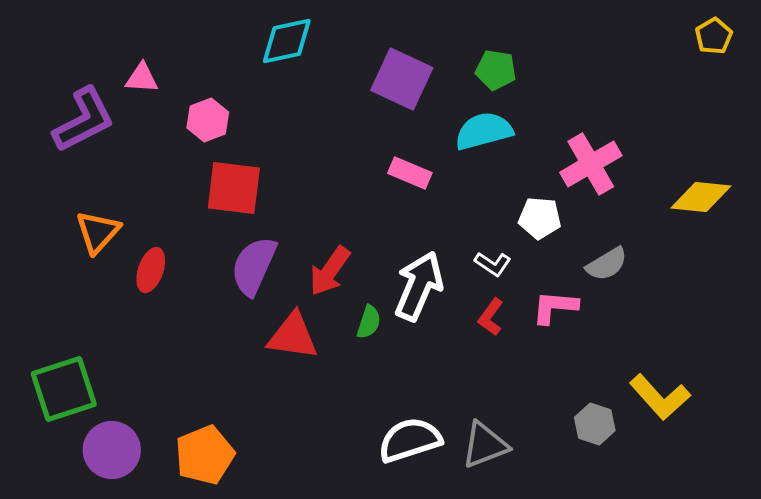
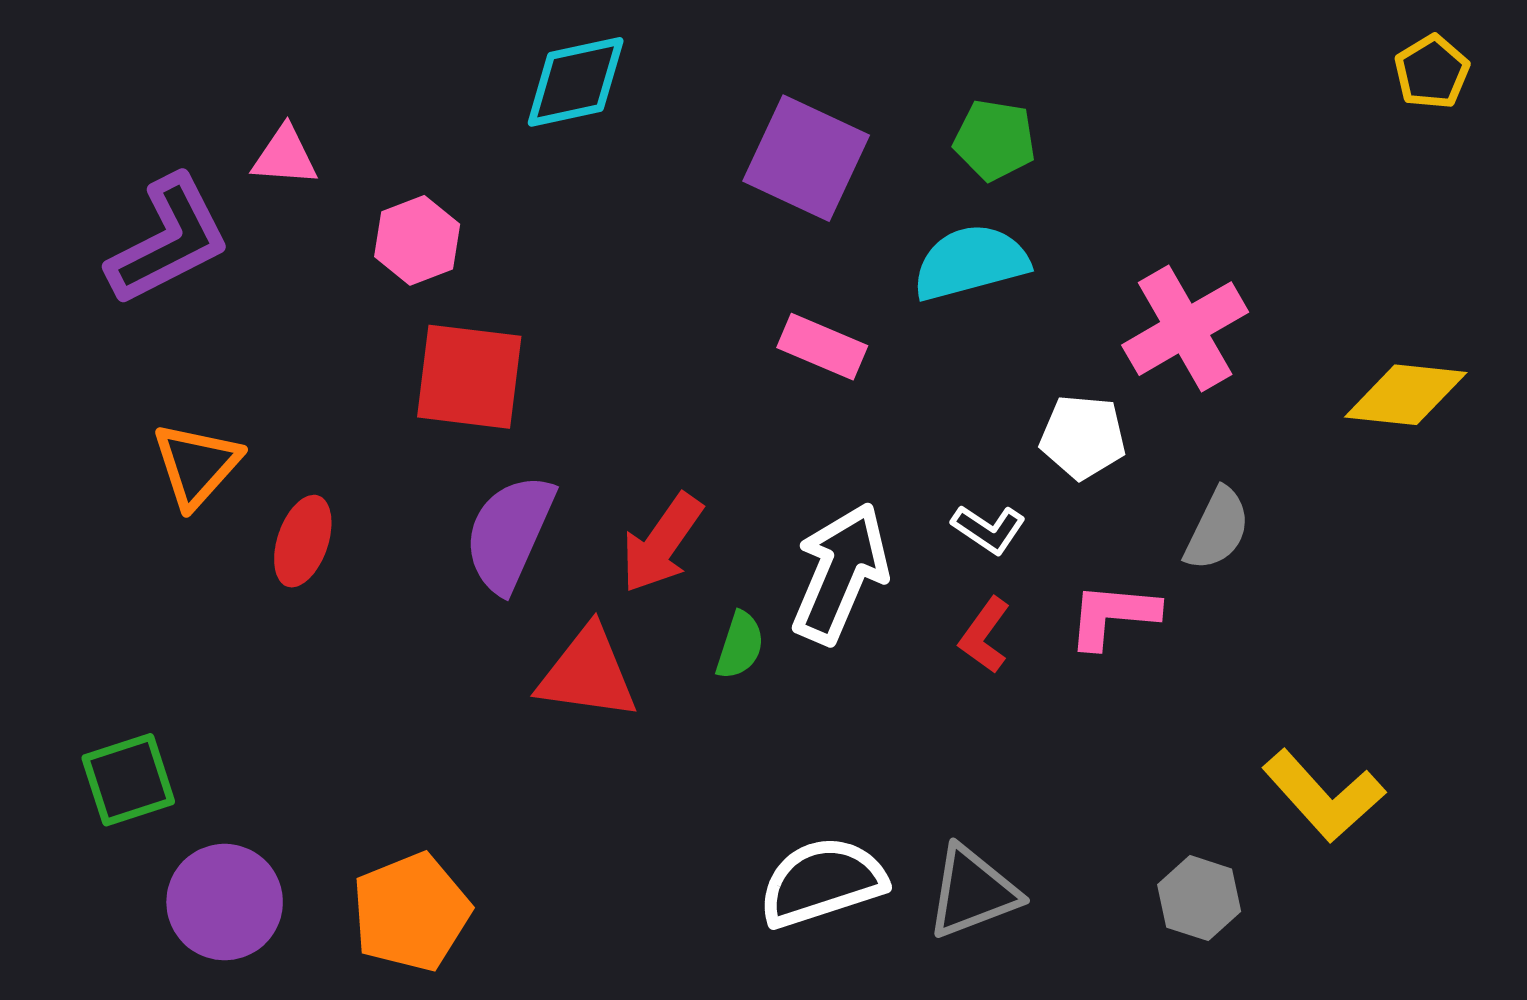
gray semicircle: (607, 264) -> (1217, 529), turned -33
green square: (64, 389) -> (128, 780), size x0.7
gray hexagon: (595, 424) -> (1199, 898), moved

